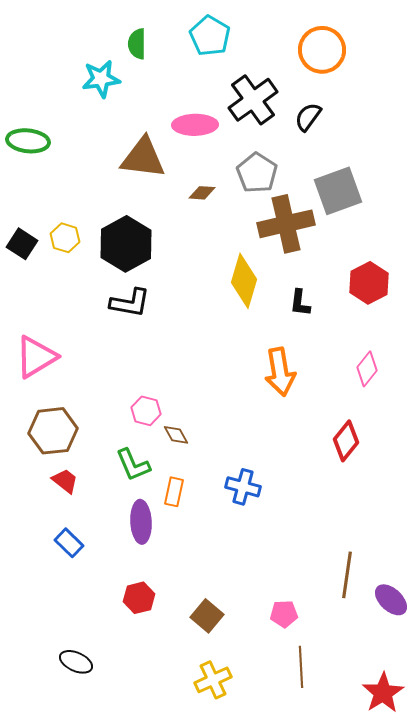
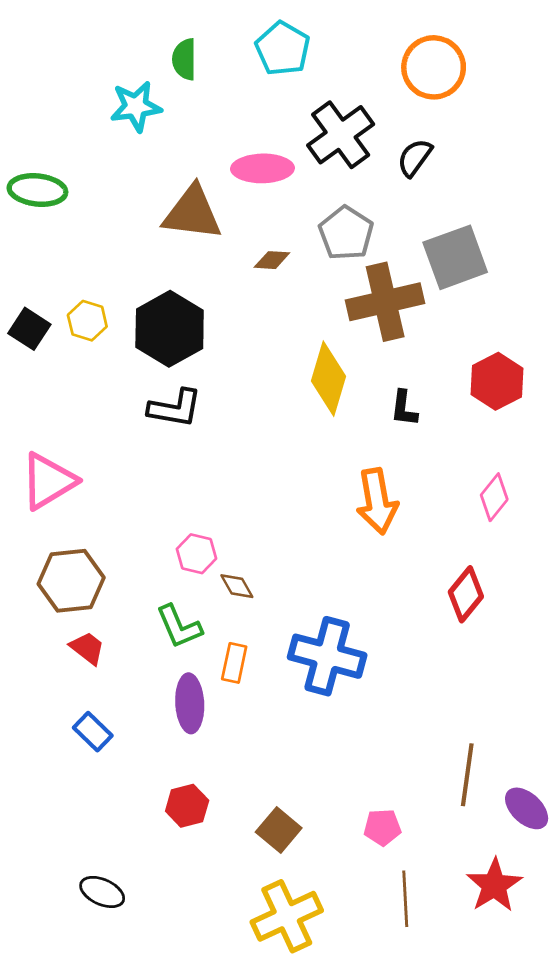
blue cross: (243, 487) -> (327, 656), size x1.6
yellow cross: (213, 680) -> (287, 916), size x1.4
red star: (383, 693) -> (494, 885), moved

